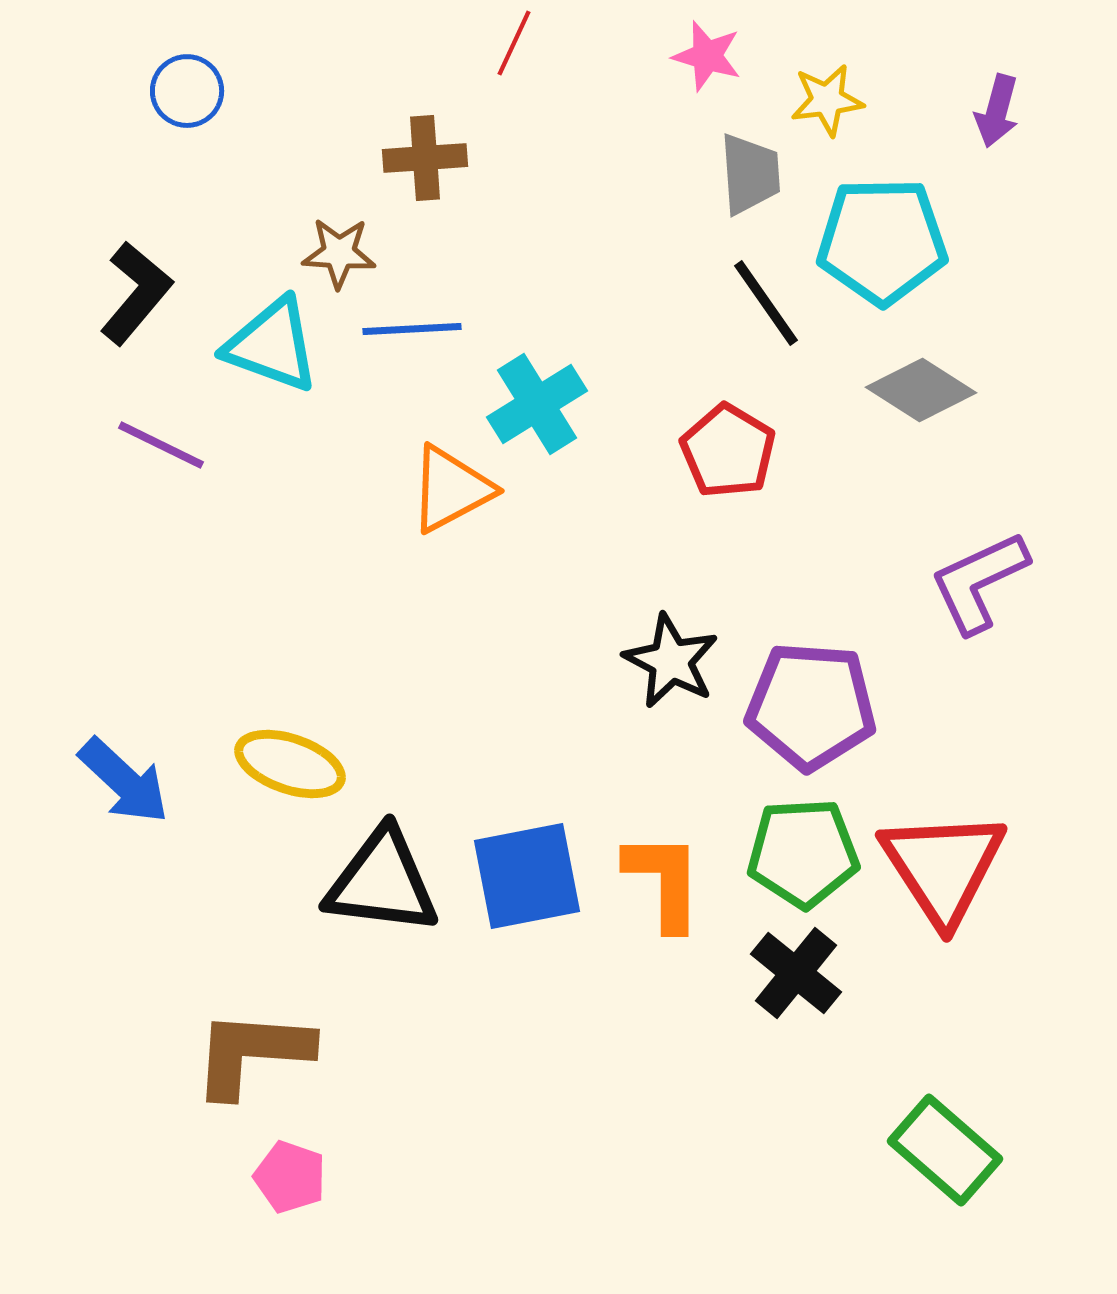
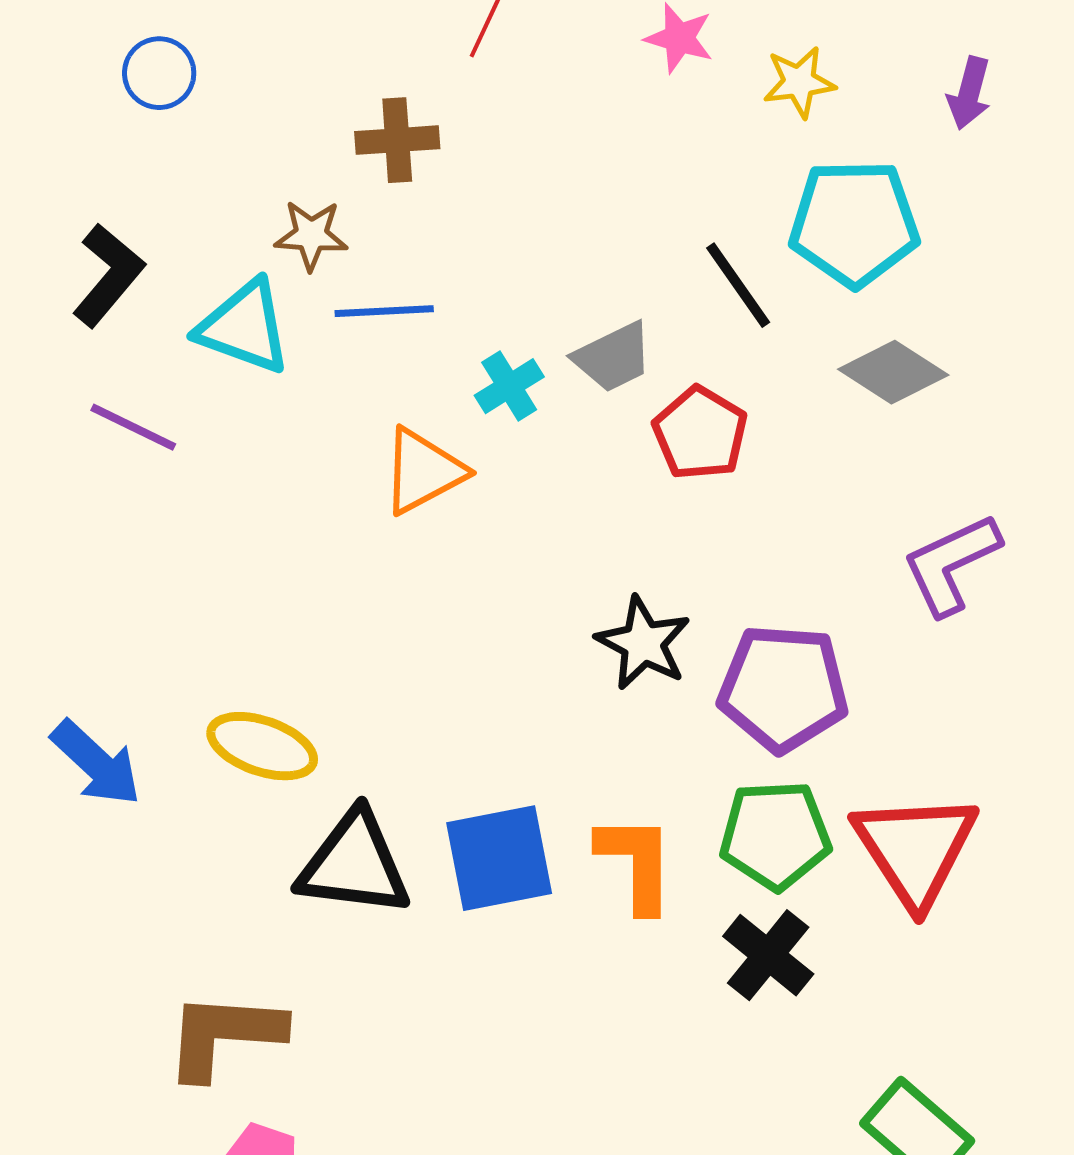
gray trapezoid: (750, 174) -> (613, 357), moved, turned 68
cyan cross: (537, 404) -> (509, 386), size x0.7

